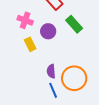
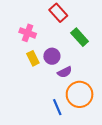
purple circle: (48, 31) -> (52, 56), moved
purple semicircle: (51, 71) -> (65, 72), moved, turned -112

